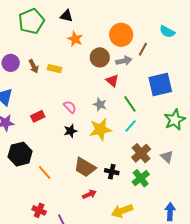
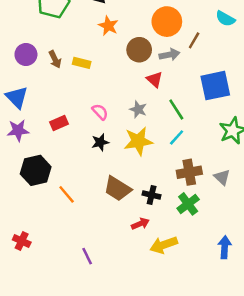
brown cross: (141, 153) -> (189, 172), turned 30
red arrow: (89, 194) -> (140, 224), moved
red cross: (39, 210) -> (22, 241), moved

